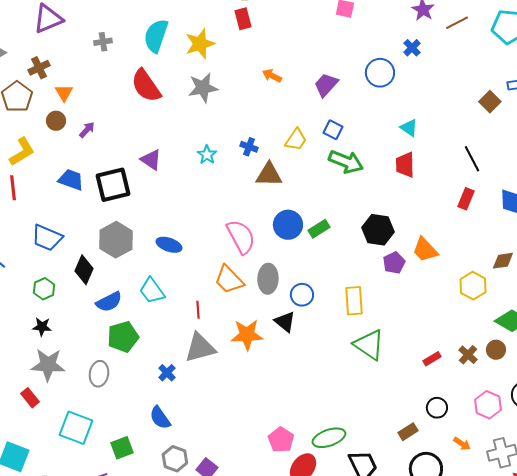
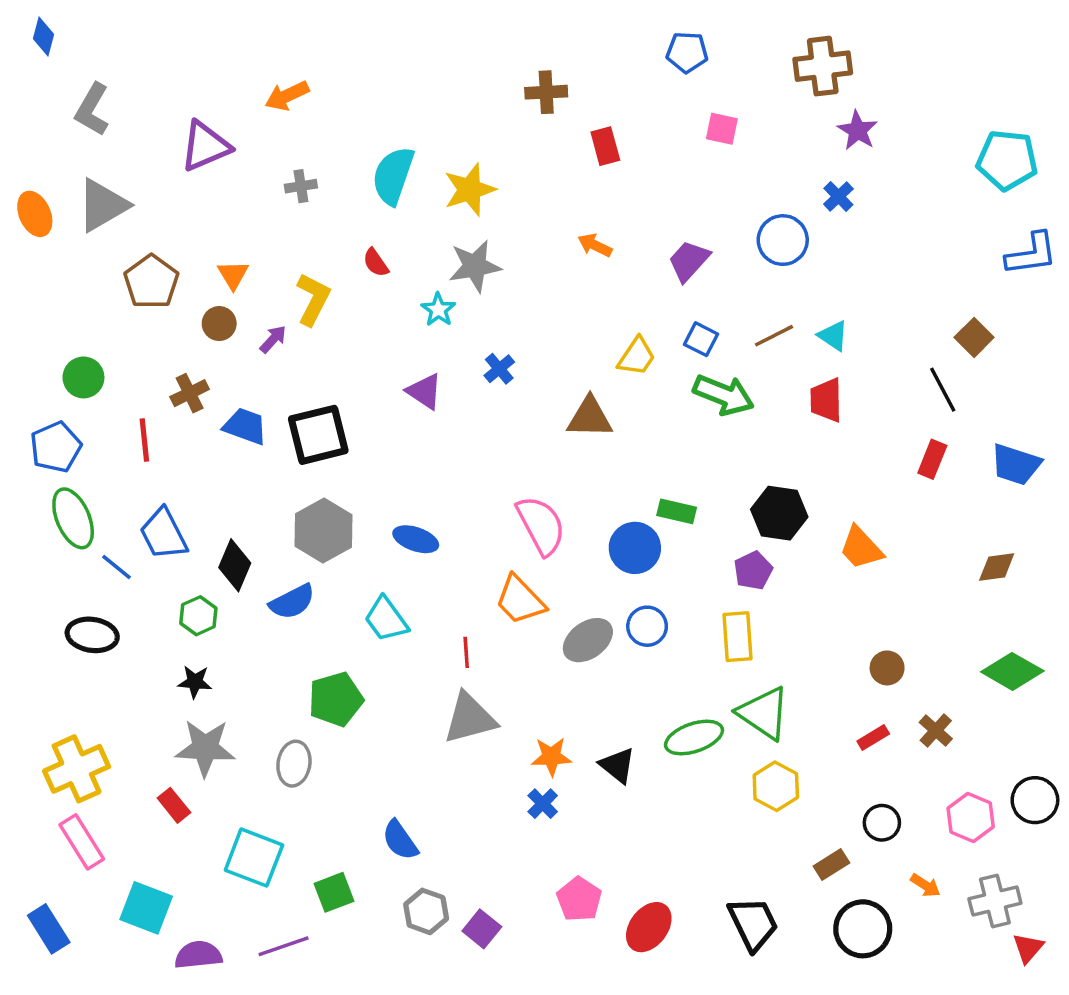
red rectangle: (243, 19) -> (605, 146), moved
brown line: (457, 23) -> (774, 336), moved
brown cross: (39, 68) -> (190, 393), moved
red semicircle: (146, 86) -> (376, 263), size x0.5
brown square: (490, 102) -> (974, 337), moved
blue cross: (249, 147) -> (499, 369), moved, turned 30
yellow L-shape: (22, 152) -> (313, 299), moved, turned -32
cyan star: (207, 155) -> (438, 310), moved
purple triangle: (151, 160) -> (424, 391), moved
blue circle: (288, 225) -> (635, 548), moved
green rectangle: (319, 229) -> (677, 511), turned 45
blue trapezoid: (47, 238) -> (164, 534), moved, turned 40
purple pentagon: (394, 263) -> (753, 571), moved
black diamond: (84, 270) -> (235, 565), moved
gray ellipse: (268, 279) -> (588, 640), moved, turned 52
yellow hexagon: (473, 286) -> (776, 786), moved
blue semicircle: (109, 302) -> (292, 602), moved
black triangle: (285, 322) -> (617, 765), moved
orange star: (247, 335) -> (551, 757), moved, size x0.7
brown circle: (496, 350) -> (887, 668), moved
blue cross: (167, 373) -> (543, 804), moved
green ellipse: (329, 438) -> (694, 738), moved
pink pentagon: (281, 440) -> (579, 899), moved

